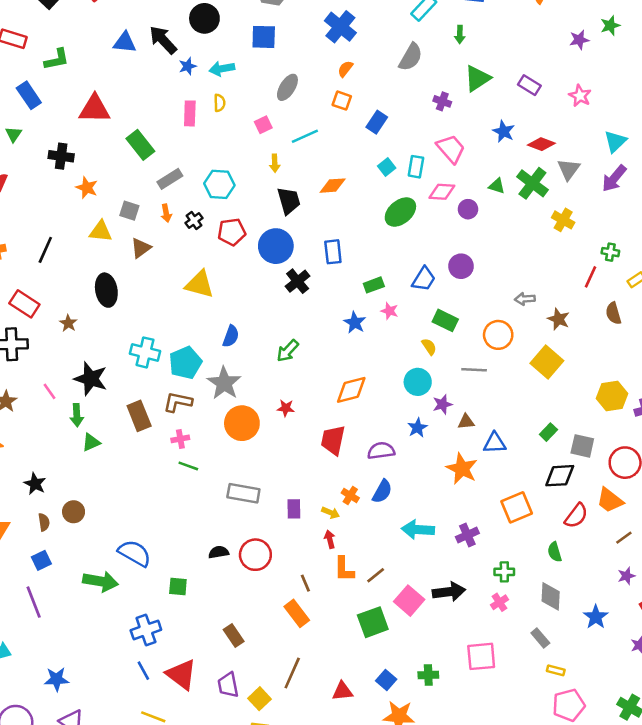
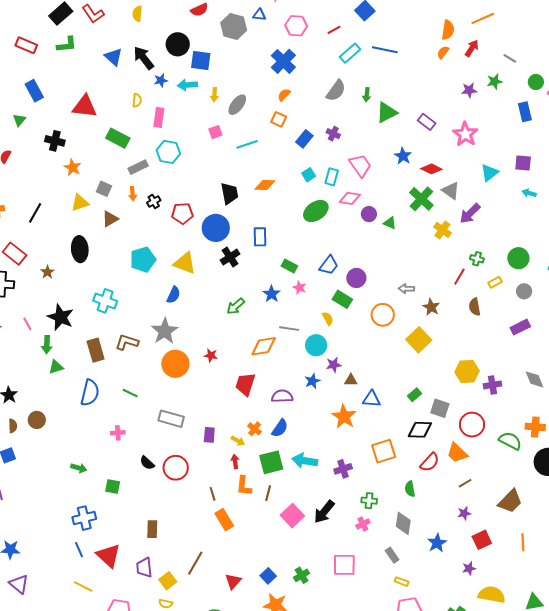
green arrow: (460, 35) -> (367, 95), moved
blue square: (264, 37) -> (201, 60), moved
blue triangle: (125, 42) -> (113, 57), turned 30
green L-shape: (57, 59) -> (67, 45), moved
pink star: (580, 96) -> (465, 134), size x1.4
purple cross: (442, 101) -> (333, 134), moved
yellow semicircle: (219, 103) -> (137, 100), moved
green rectangle: (140, 145) -> (118, 138), turned -30
yellow arrow: (275, 163) -> (214, 95), moved
gray triangle: (569, 169) -> (451, 191), turned -36
purple arrow: (614, 178) -> (470, 213), moved
cyan hexagon: (219, 184) -> (168, 152), moved
green triangle: (497, 186) -> (390, 223), moved
yellow triangle: (101, 231) -> (80, 203), turned -30
purple circle: (461, 266) -> (356, 278), moved
yellow triangle: (199, 284) -> (185, 263), moved
green rectangle: (374, 285) -> (289, 266), turned 42
green arrow: (288, 351) -> (236, 306), moved
cyan pentagon: (185, 363) -> (143, 260), moved
gray line: (474, 370) -> (289, 329), moved
pink cross: (180, 439) -> (118, 433), moved
black semicircle: (219, 552) -> (147, 463), turned -133
blue semicircle: (135, 553) -> (90, 393), moved, turned 68
brown line: (376, 575) -> (268, 493), turned -42
green arrow: (100, 581) -> (79, 468), moved, size x0.6
black arrow: (449, 592) -> (324, 512), turned 130
orange rectangle: (297, 613) -> (224, 520), moved
green square: (373, 622) -> (271, 462), moved
brown rectangle: (234, 635) -> (152, 529), turned 30
green cross: (428, 675) -> (302, 575), turned -35
red triangle: (343, 691) -> (233, 581), turned -48

